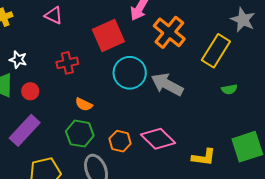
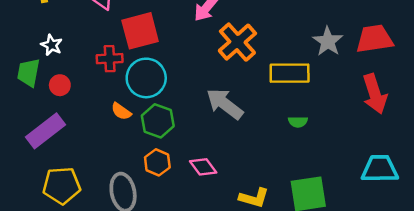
red square: (108, 35) -> (140, 31), moved
yellow rectangle: (216, 51) -> (290, 73), turned 48
cyan circle: (130, 73) -> (146, 78), moved
green hexagon: (80, 134) -> (158, 121), moved
pink diamond: (158, 139) -> (203, 167), size x0.7

